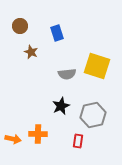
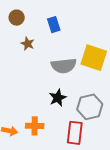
gray semicircle: (67, 74) -> (64, 66), size x1.4
red rectangle: (78, 141) -> (75, 133), size x1.6

